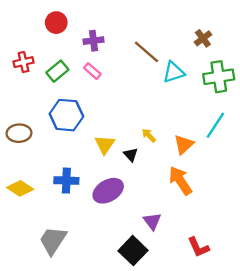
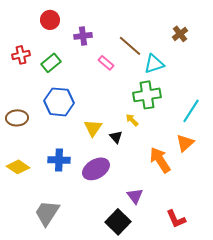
pink rectangle: (92, 71) -> (106, 63), moved
green cross: (219, 77) -> (147, 95), moved
orange triangle: (184, 144) -> (185, 143), moved

